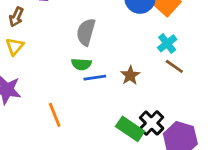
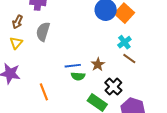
gray semicircle: (86, 32) -> (43, 32), moved
green semicircle: (81, 64) -> (78, 76), moved
black cross: (152, 123) -> (113, 87), moved

